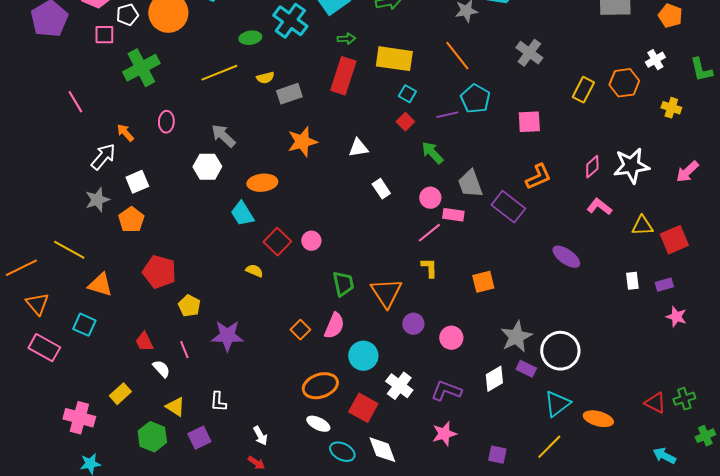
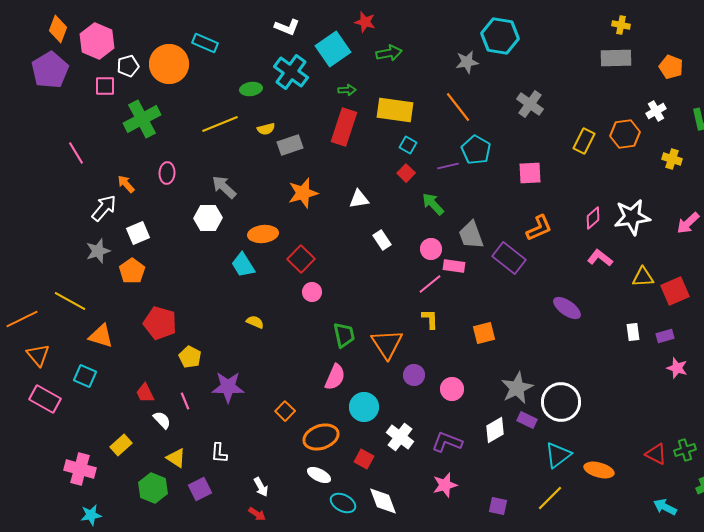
red square: (277, 242) -> (301, 259), moved
orange square: (300, 330) -> (285, 411), moved
red square: (363, 408) -> (364, 459), size x0.7

